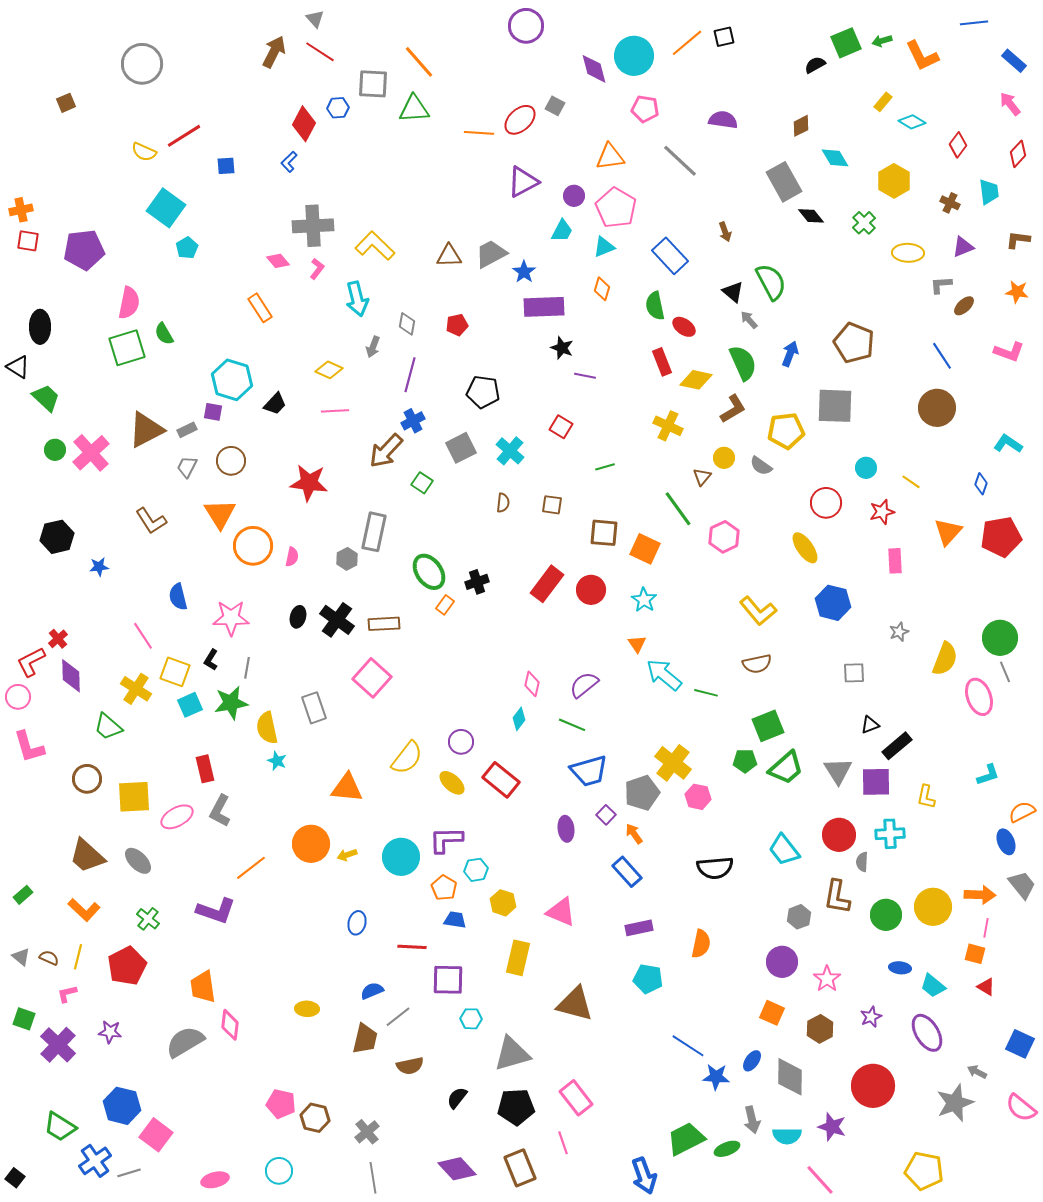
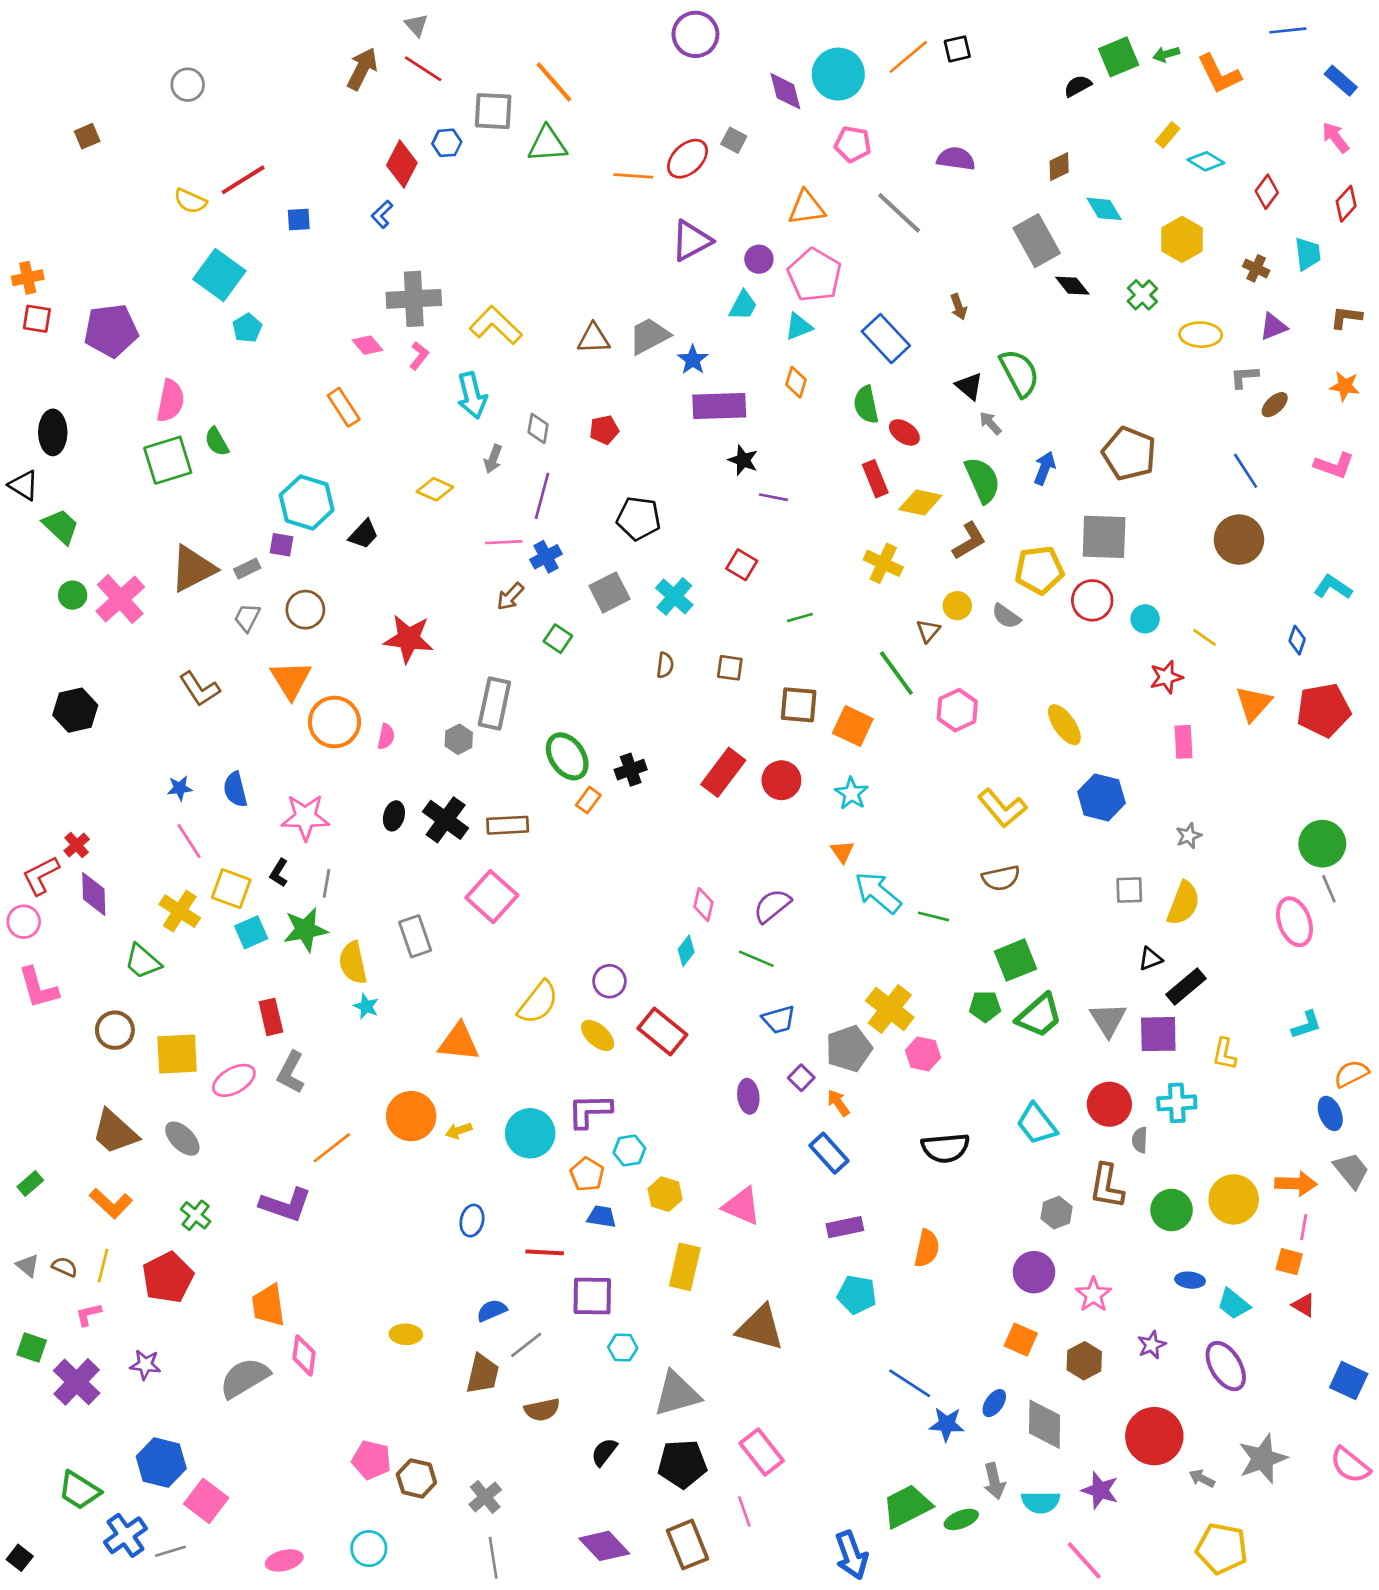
gray circle: (142, 64) -> (188, 85), size x0.6
pink line: (335, 411) -> (504, 542), moved
brown arrow: (386, 451) -> (510, 596), size x0.6
red circle: (826, 503) -> (1092, 600), moved
blue star: (99, 567) -> (180, 788), moved
yellow semicircle: (945, 659) -> (1183, 903), moved
blue trapezoid: (589, 771) -> (779, 1020), size x0.7
gray arrow: (977, 1072) -> (1202, 1478), moved

